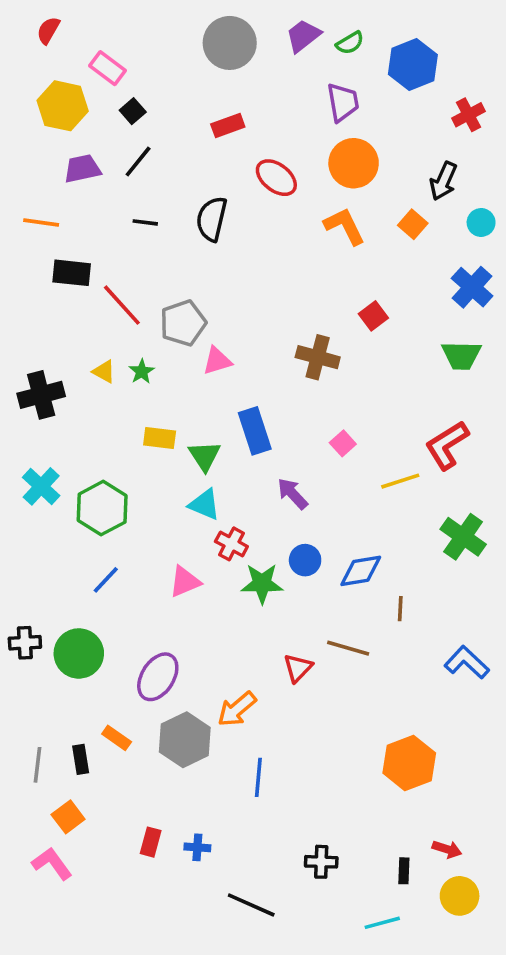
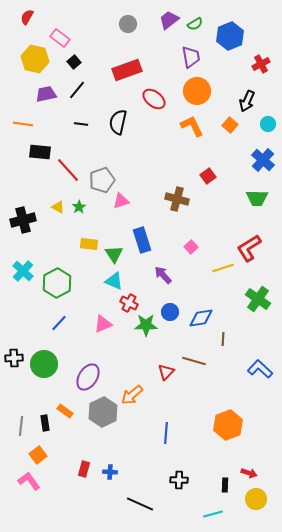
gray circle: (230, 43) -> (128, 24), size x0.6
red rectangle: (228, 126) -> (127, 70), size x1.6
blue line: (258, 777) -> (166, 433), moved

